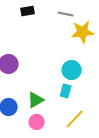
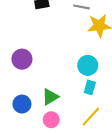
cyan rectangle: (66, 91) -> (90, 87), moved

